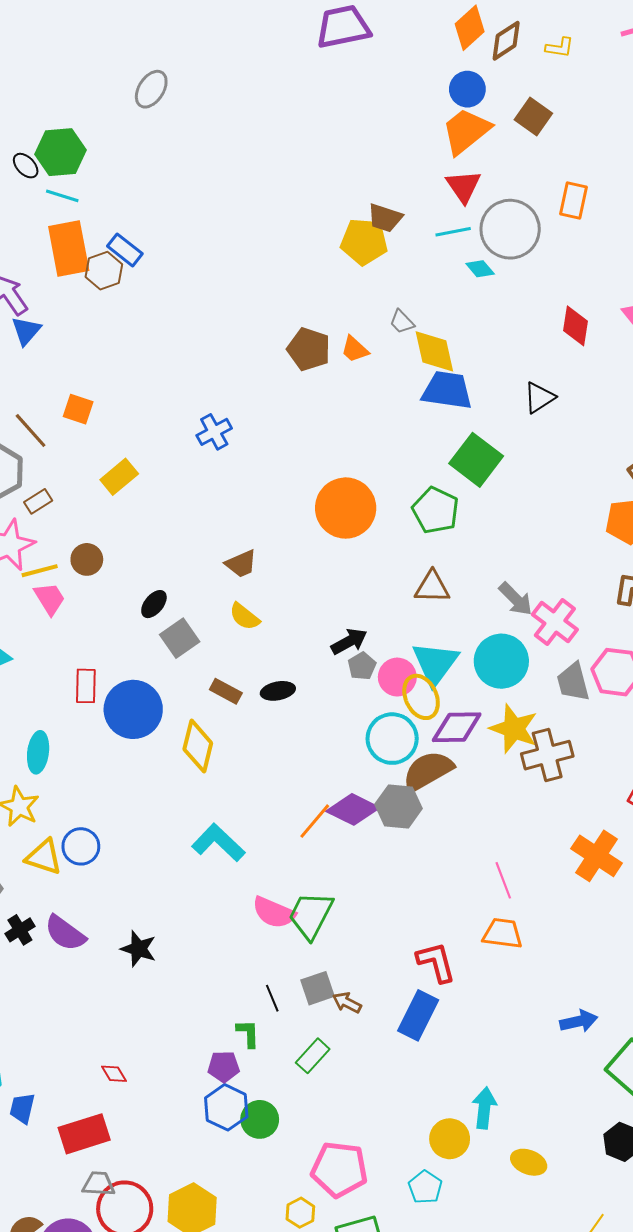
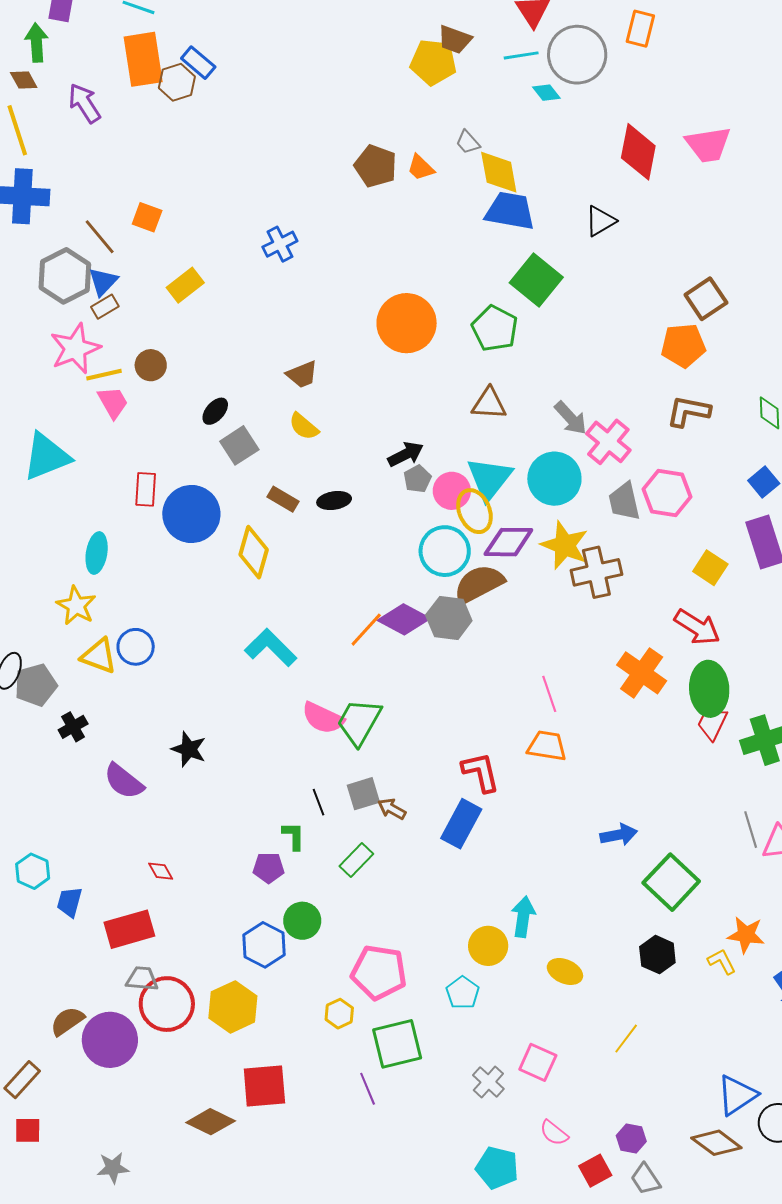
red diamond: (576, 326) -> (638, 152), size x1.4
blue triangle: (26, 331) -> (103, 282), moved
purple semicircle: (65, 933) -> (124, 781), moved
blue hexagon: (226, 1107) -> (264, 945), moved

